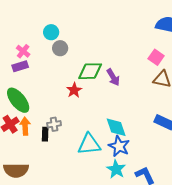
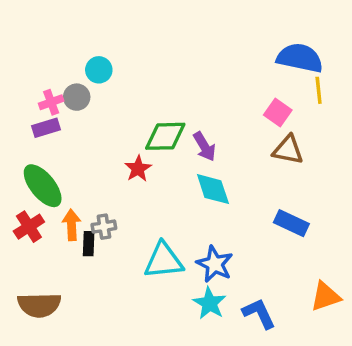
gray circle: (60, 48) -> (77, 97), moved
pink cross: (23, 51) -> (51, 102), turned 32
orange arrow: (25, 126) -> (72, 225), moved
cyan diamond: (116, 127) -> (213, 189), moved

